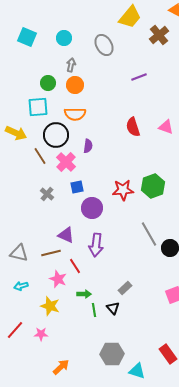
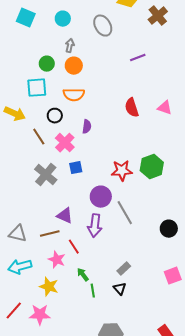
black circle: (56, 135) -> (55, 116), size x0.6
gray cross: (47, 194) -> (46, 175), size x1.6
purple circle: (92, 208) -> (101, 197), moved
gray line: (149, 234) -> (125, 213), moved
cyan arrow: (21, 286) -> (20, 267), size x1.6
green arrow: (84, 294) -> (83, 275), turned -128
black triangle: (113, 308) -> (120, 289), moved
pink star: (41, 334) -> (40, 315), size x1.5

